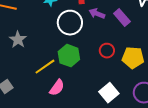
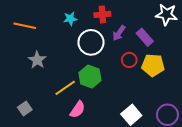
purple arrow: (97, 14) -> (119, 33), turned -77
red circle: (107, 51) -> (129, 60), moved
yellow pentagon: (133, 58) -> (153, 65), moved

